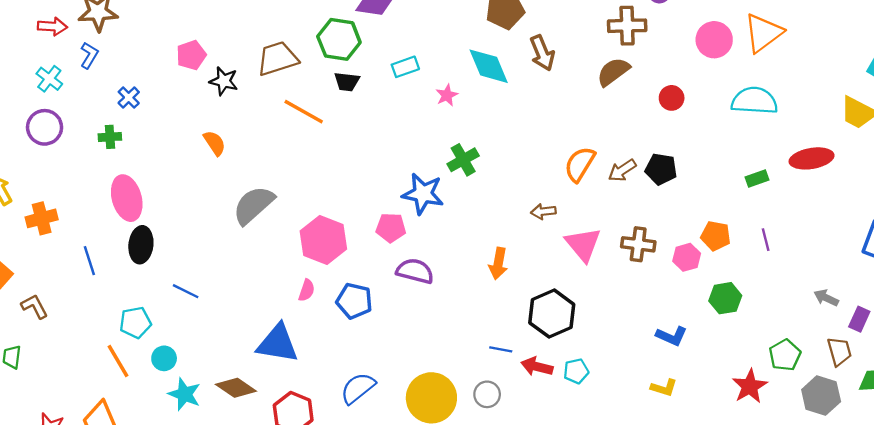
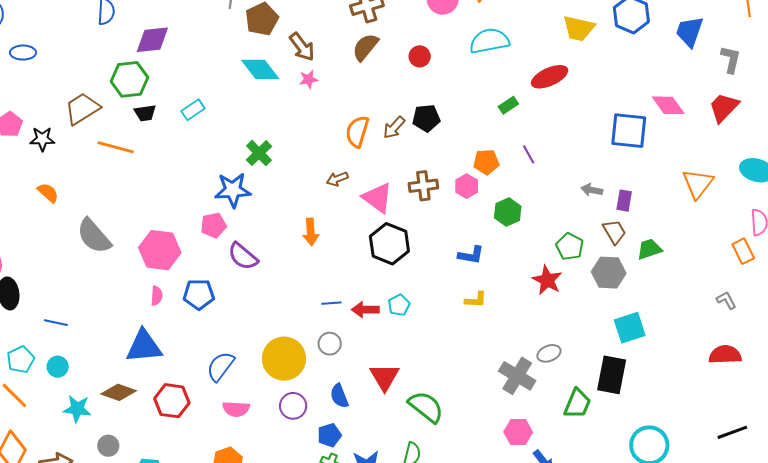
cyan rectangle: (405, 67) -> (193, 110), moved
pink star: (447, 95) -> (308, 79), moved, turned 30
gray semicircle: (254, 205) -> (94, 236), turned -75
purple semicircle: (415, 271) -> (243, 256), turned -140
black hexagon: (552, 314) -> (389, 244), moved
cyan circle: (164, 358) -> (58, 367), moved

